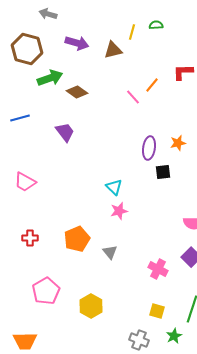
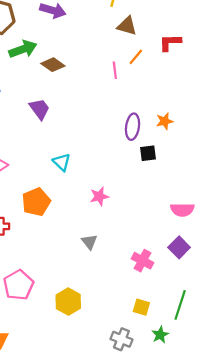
brown triangle: (113, 50) -> (127, 26), moved, turned 30
pink line: (133, 97) -> (115, 70), turned 35
cyan triangle: (114, 187) -> (62, 162), moved
orange pentagon: (77, 239) -> (36, 202), moved

